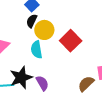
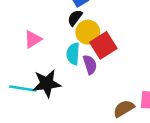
red square: (71, 41) -> (103, 45), moved
purple semicircle: (42, 83) -> (90, 65), moved

